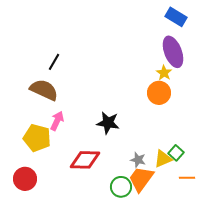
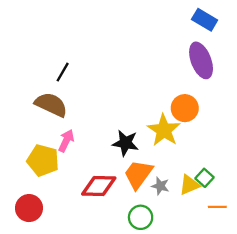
yellow star: (164, 73) -> (164, 130), moved, size x1.8
orange trapezoid: (141, 179) -> (138, 174), moved

